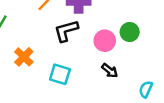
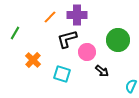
green circle: (130, 32) -> (118, 40), size x1.5
pink circle: (105, 41) -> (87, 52), moved

